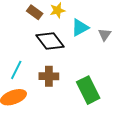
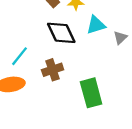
brown cross: (49, 76) -> (53, 70), turned -30

